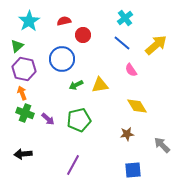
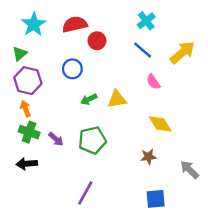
red semicircle: (64, 21) -> (75, 24), size x1.5
blue circle: (62, 59) -> (72, 69), size x0.7
black arrow: (23, 154) -> (27, 164), moved

